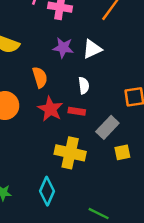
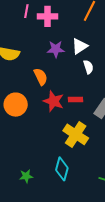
white semicircle: (84, 85) -> (88, 67), moved
yellow cross: (70, 153) -> (76, 134), turned 30

